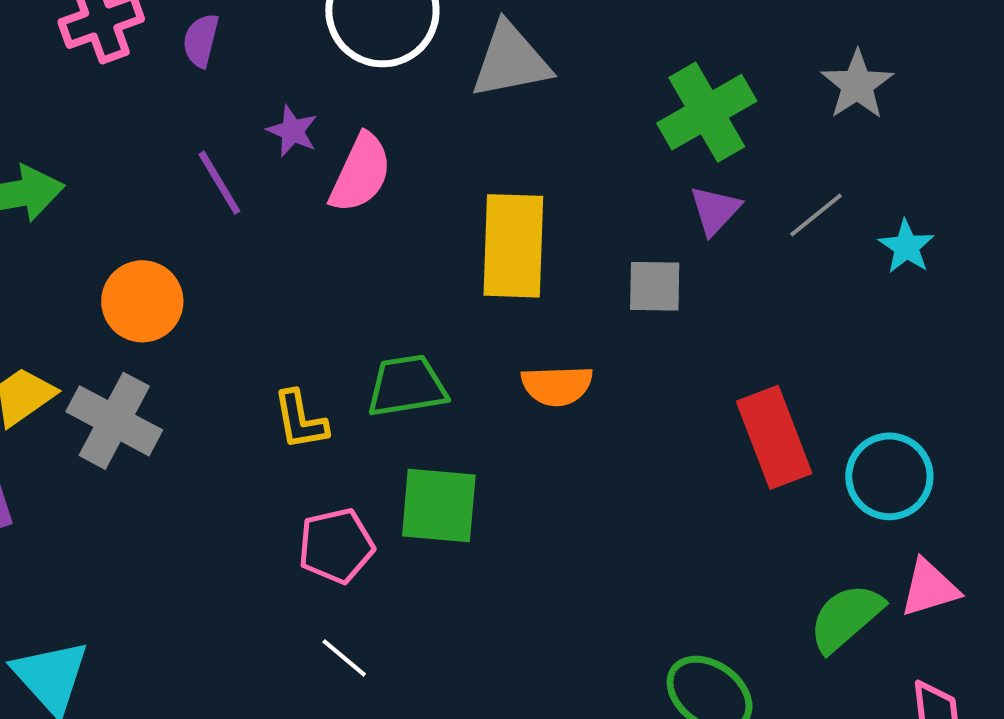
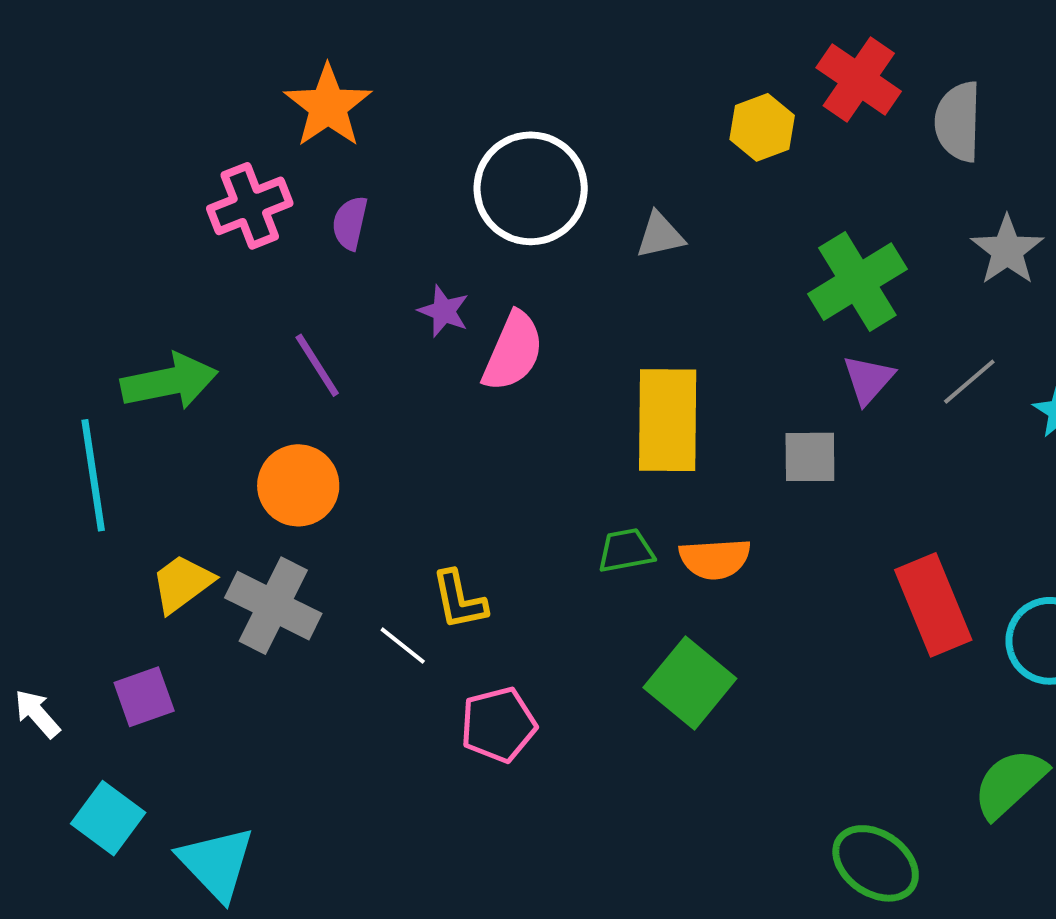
gray triangle: (511, 61) -> (660, 235), size x0.6
purple line: (219, 183) -> (317, 365), moved
green trapezoid: (407, 386) -> (626, 551), moved, size x0.7
green square: (439, 506) -> (690, 683), moved, turned 36
white line: (344, 658) -> (403, 646), moved

